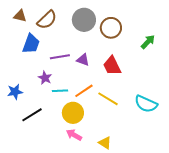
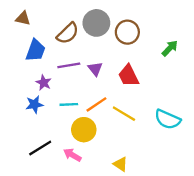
brown semicircle: (47, 20) -> (68, 33), moved
purple triangle: (83, 60) -> (95, 69), turned 32
purple star: (45, 78) -> (44, 83), moved
blue star: (15, 92) -> (34, 104), moved
black line: (32, 115) -> (40, 148), moved
pink arrow: (74, 135) -> (72, 155), moved

